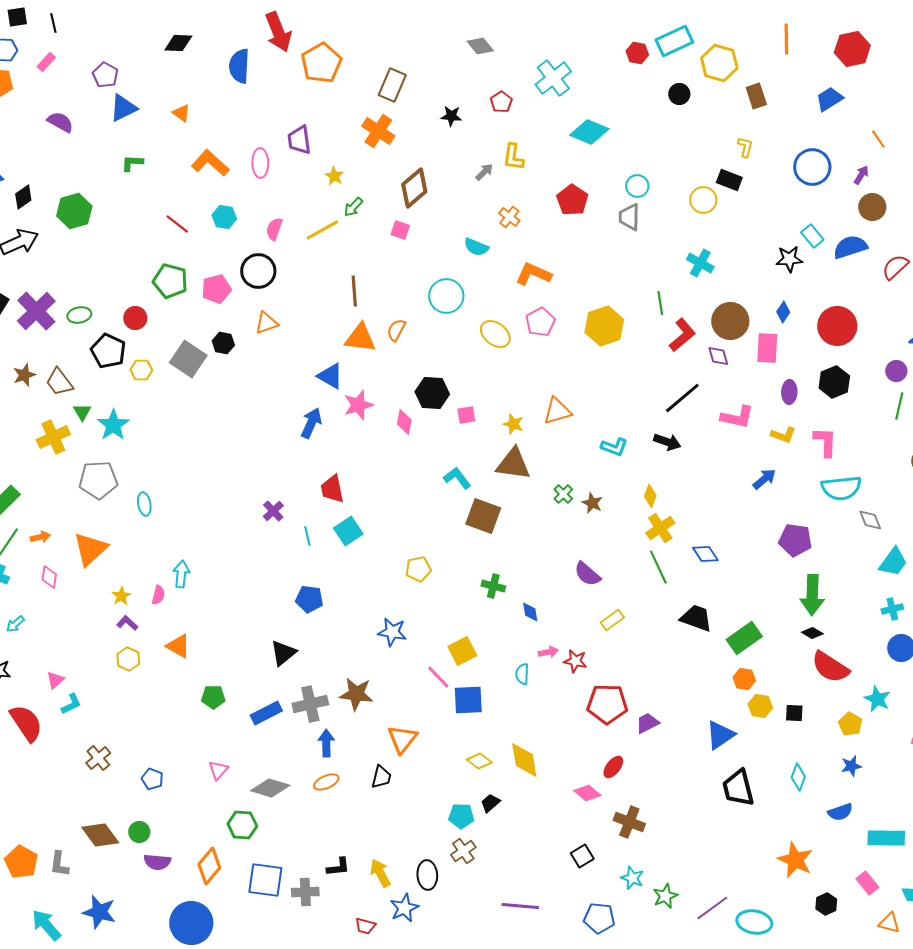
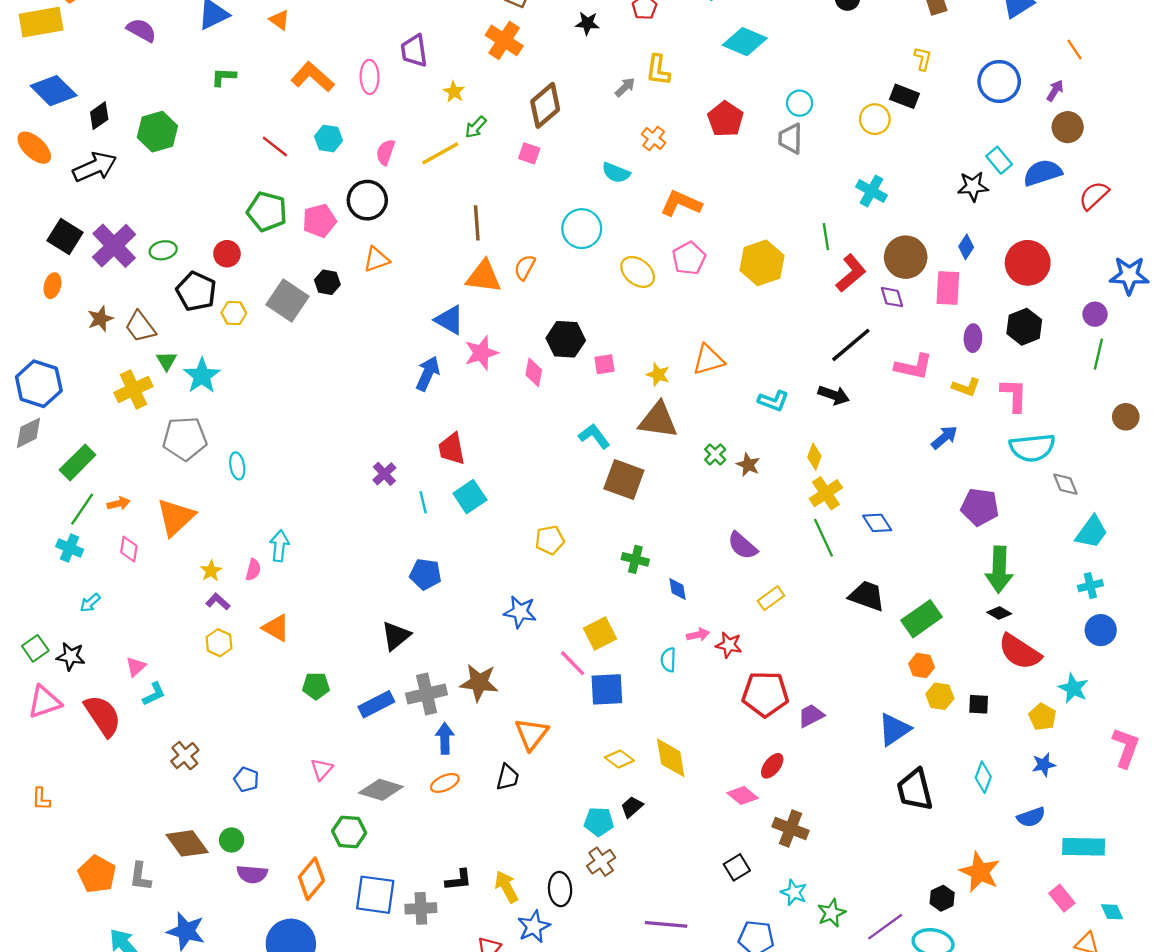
black hexagon: (826, 904) -> (942, 898), moved

